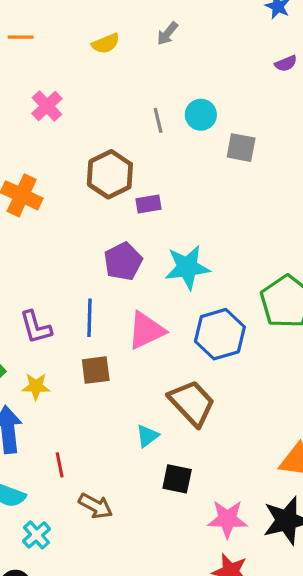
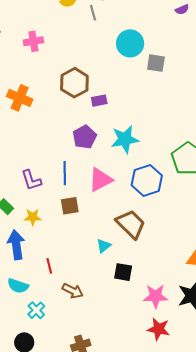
pink cross: (47, 106) -> (33, 41), turned 36
cyan circle: (201, 115) -> (130, 43), size x1.4
gray line: (158, 120) -> (93, 13), moved

